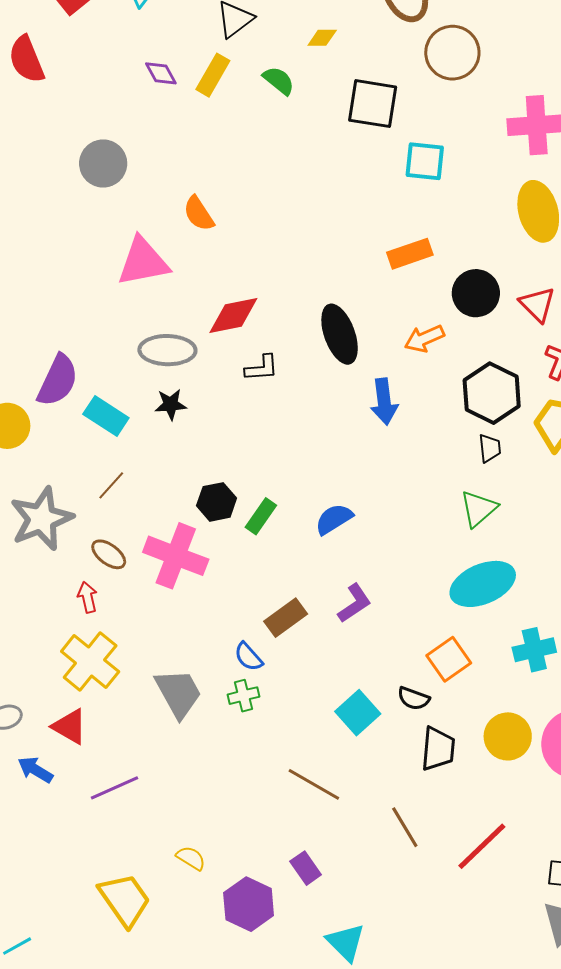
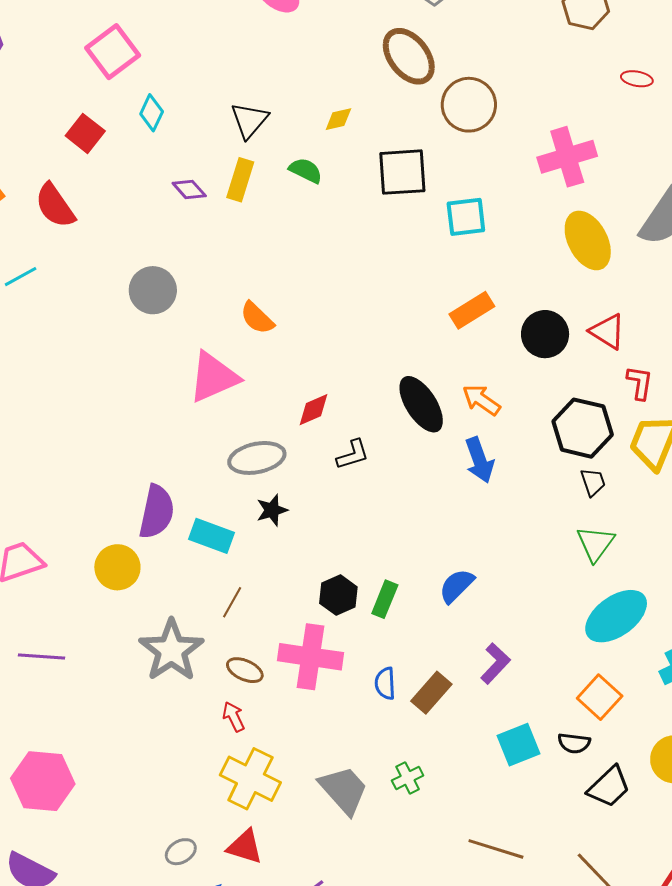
red diamond: (233, 316) -> (313, 410), size x0.7
orange arrow: (424, 339) -> (481, 400), moved, turned 72
blue semicircle: (249, 657) -> (385, 683), moved, turned 52
cyan square: (358, 713) -> (518, 745), moved, turned 33
black trapezoid: (438, 749) -> (609, 787), turned 54

